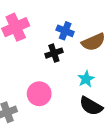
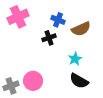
pink circle: (39, 94) -> (33, 81), moved

